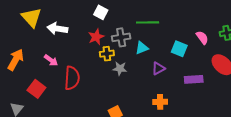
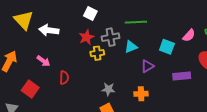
pink semicircle: (202, 38) -> (189, 35), turned 80
gray star: (120, 69) -> (108, 89), moved
red semicircle: (72, 78) -> (64, 78), size x0.6
orange cross: (160, 102) -> (141, 94), moved

